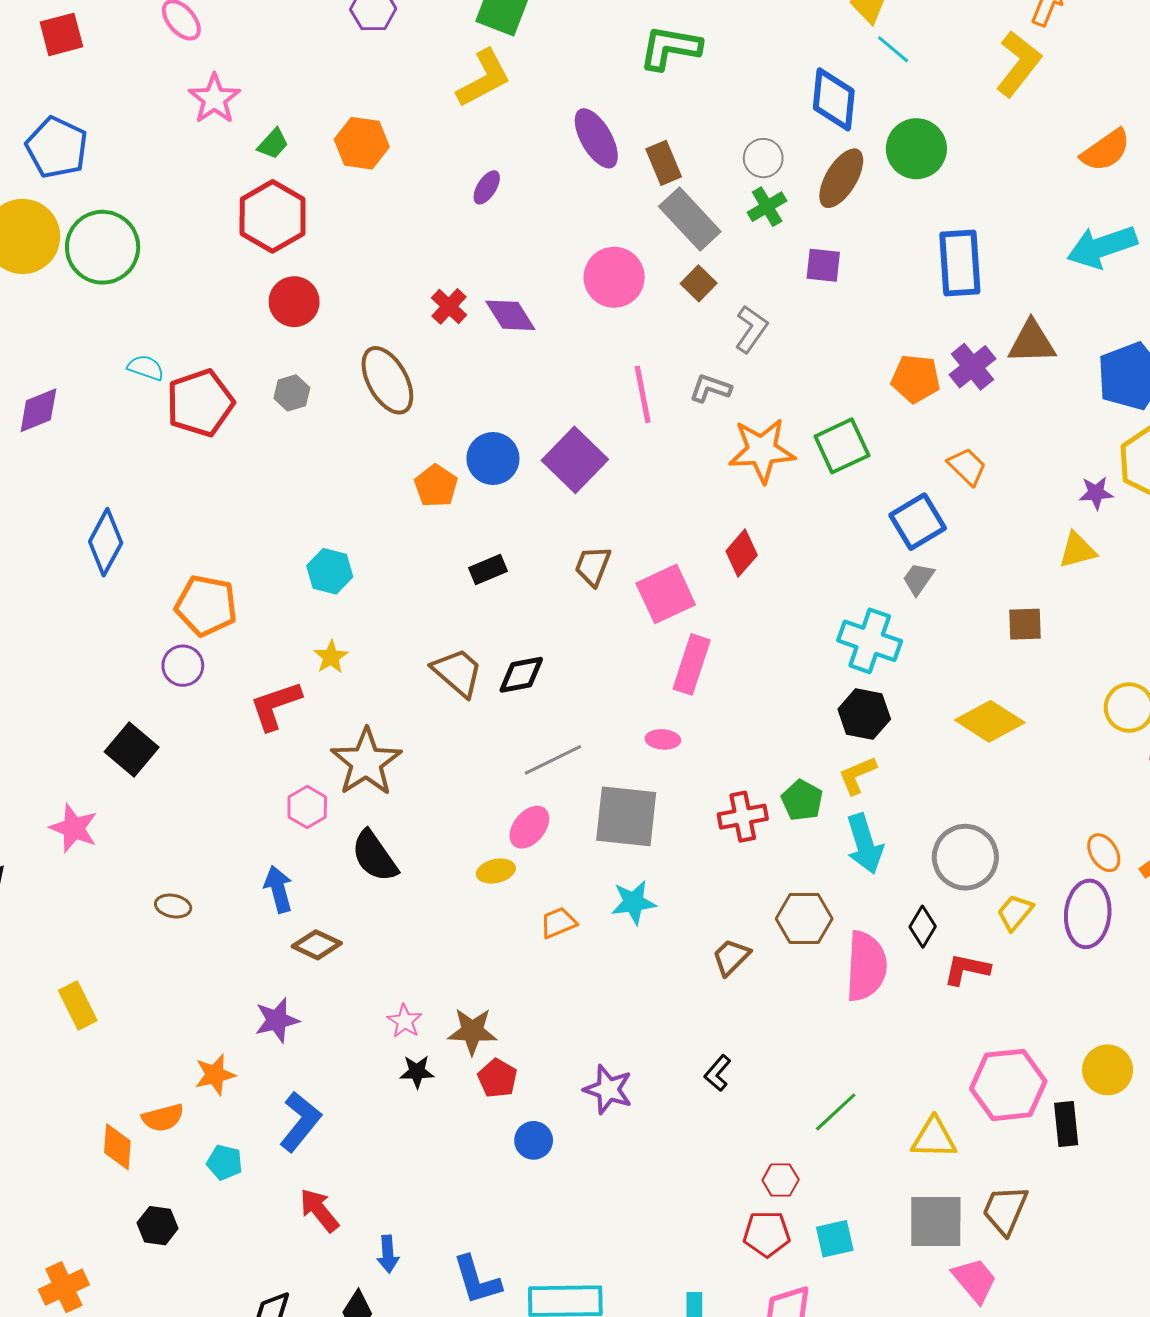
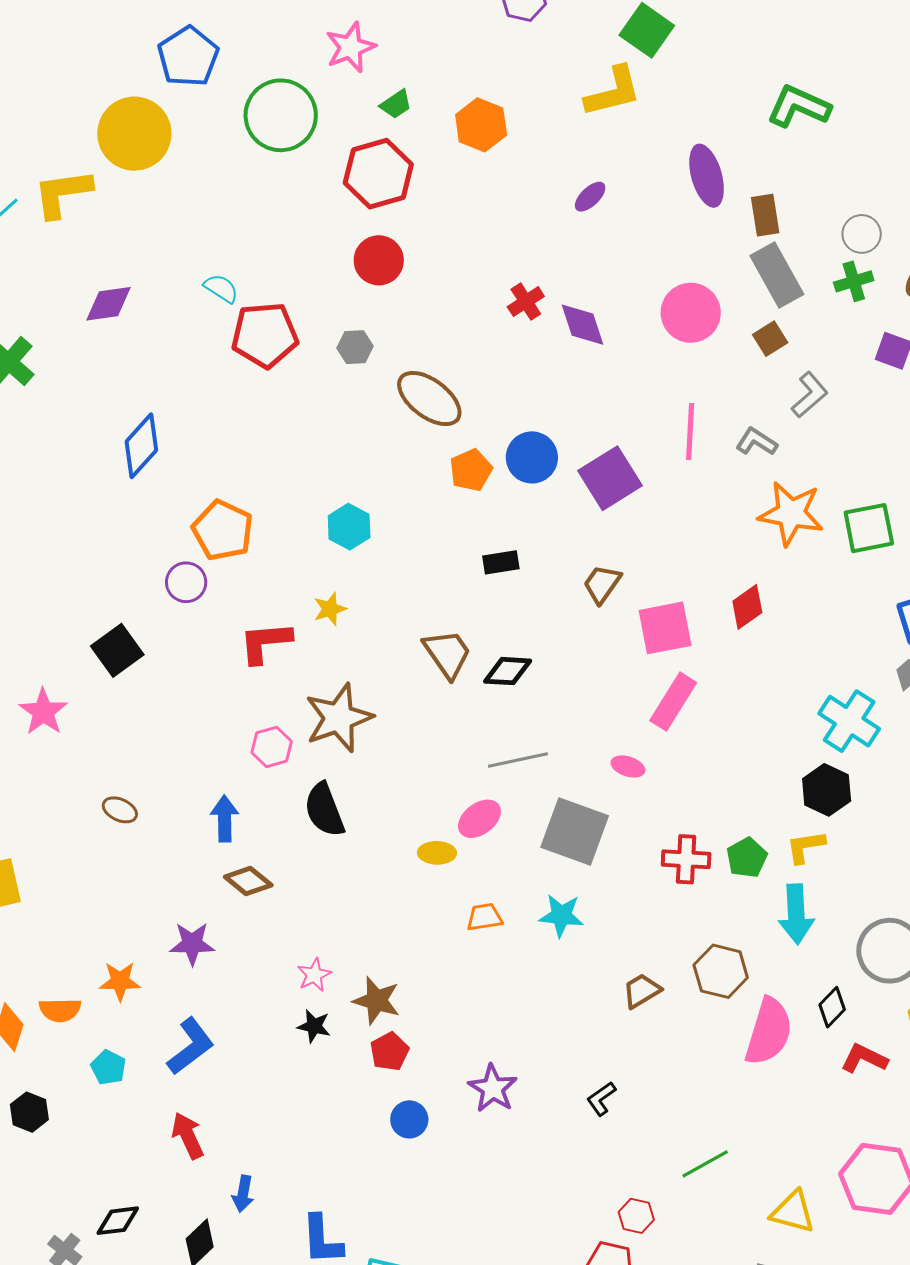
green circle: (103, 247) -> (281, 115), moved
brown ellipse: (387, 380) -> (429, 399), moved, turned -38

